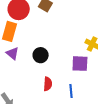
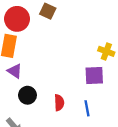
black circle: (41, 55) -> (27, 95), moved

